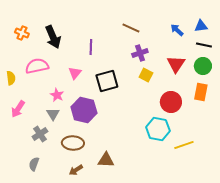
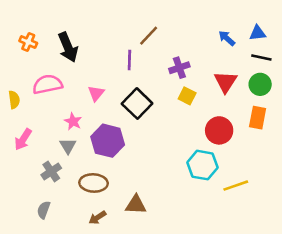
brown line: (131, 28) -> (149, 36), moved, turned -72
purple line: (91, 47) -> (129, 60), moved
black square: (107, 81) -> (137, 104), turned -30

